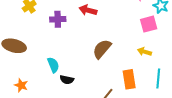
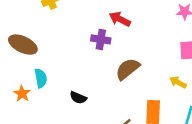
purple cross: (58, 19) -> (101, 39), moved
cyan semicircle: (53, 65) -> (41, 78), moved

